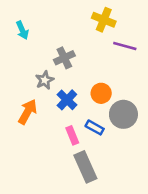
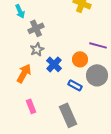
purple line: (125, 46) -> (98, 45), moved
gray cross: (64, 58) -> (36, 28), moved
pink rectangle: (72, 135) -> (31, 106), moved

